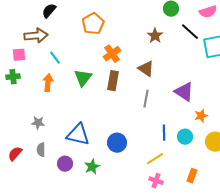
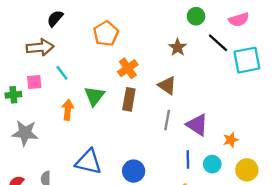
pink square: (19, 55) -> (34, 82), moved
orange arrow: (48, 83) -> (68, 110), moved
purple triangle: (184, 92) -> (197, 125), moved
gray star: (38, 123) -> (25, 133), moved, size x1.6

